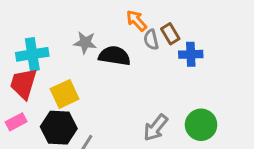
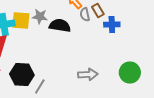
yellow square: (65, 94) -> (21, 20), moved, turned 30
green circle: (201, 125) -> (130, 72), moved
gray arrow: (156, 128) -> (88, 74), turned -132

